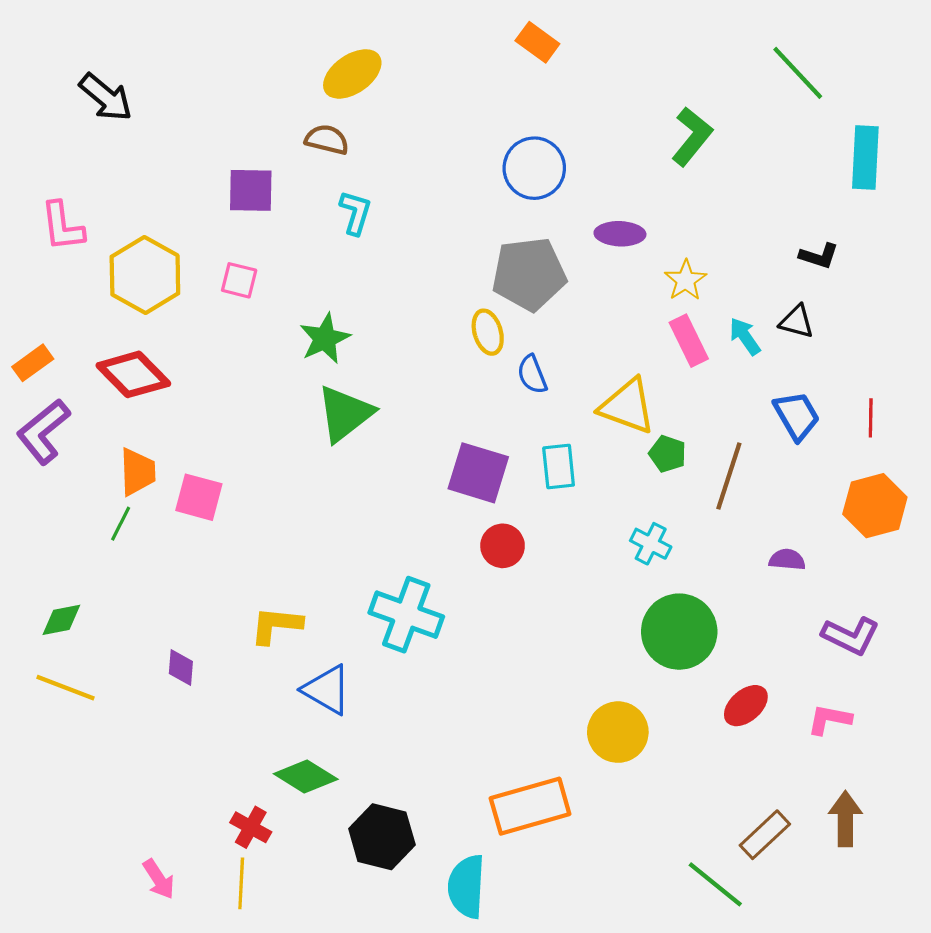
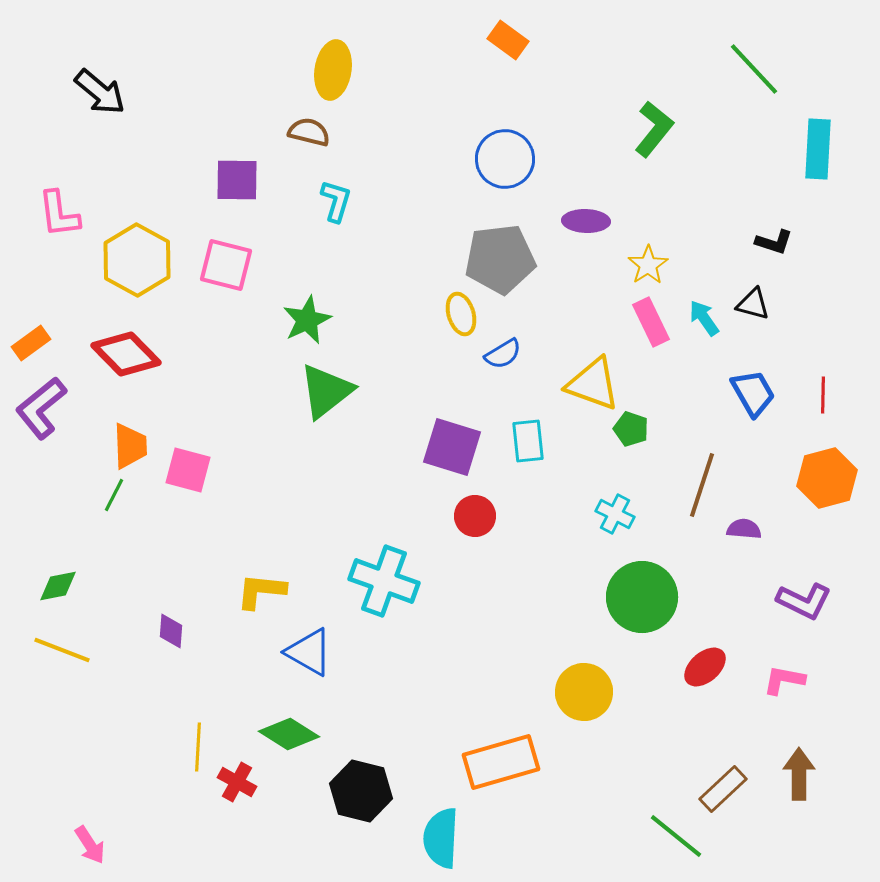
yellow ellipse: (352, 74) -> (333, 70), turned -46
pink square: (239, 280) -> (226, 265), size x1.5
blue semicircle: (532, 374) -> (503, 354), turned -99
brown line: (729, 476) -> (702, 485), moved
pink arrow: (159, 879) -> (90, 845), moved
yellow line: (241, 883) -> (198, 747), moved

